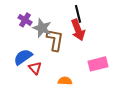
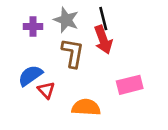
purple cross: (25, 20) -> (33, 27), turned -32
gray star: (42, 28) -> (66, 20), moved
orange semicircle: (65, 81) -> (86, 107), size x1.5

